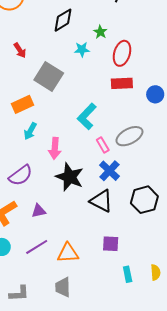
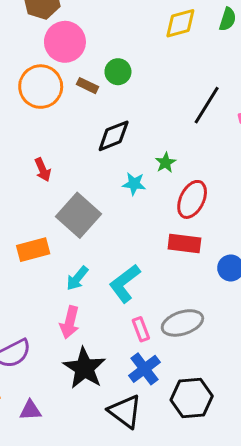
cyan arrow: (30, 131) -> (77, 278), moved
black hexagon: (144, 200) -> (192, 398), moved

